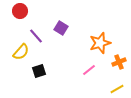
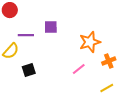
purple square: (61, 28) -> (51, 27), turned -32
purple line: (36, 36) -> (26, 35), turned -49

